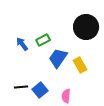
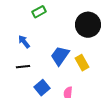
green rectangle: (43, 40) -> (39, 12), moved
black line: (21, 87) -> (23, 67), moved

